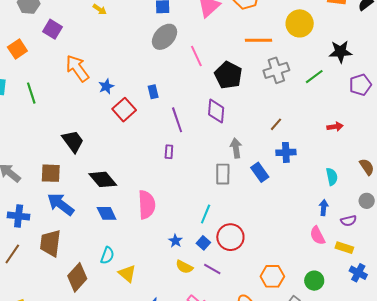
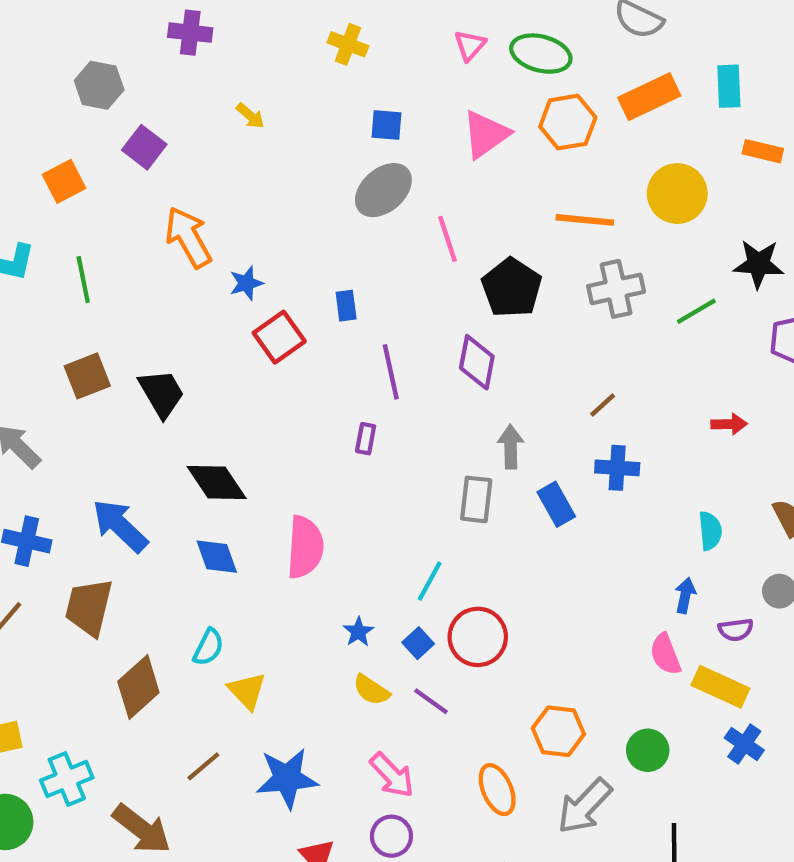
brown square: (51, 173) -> (87, 376), moved, turned -30
yellow rectangle: (344, 248) -> (720, 687), size x1.4

